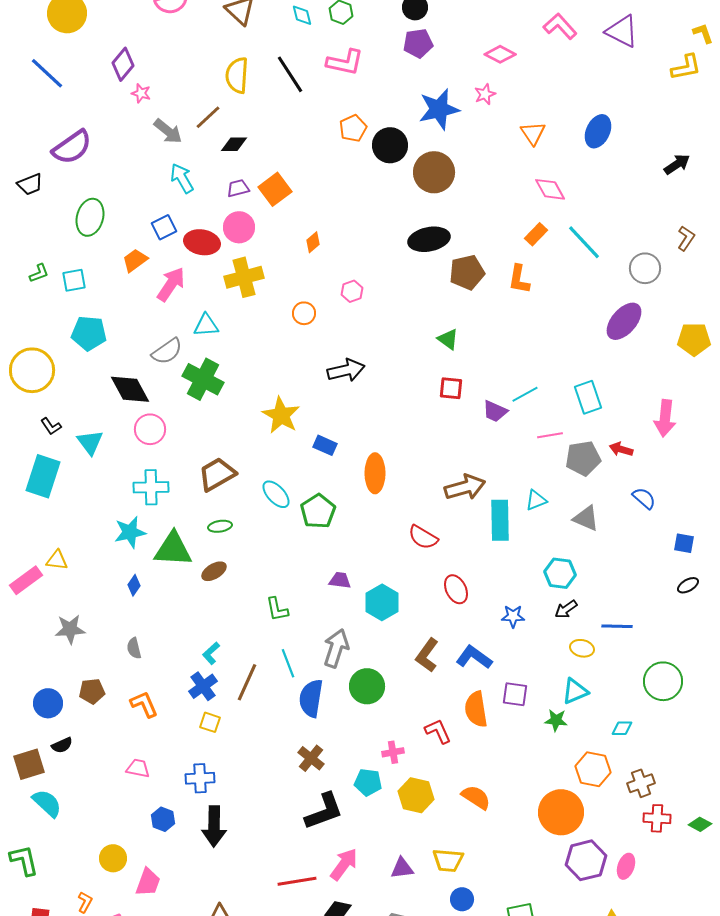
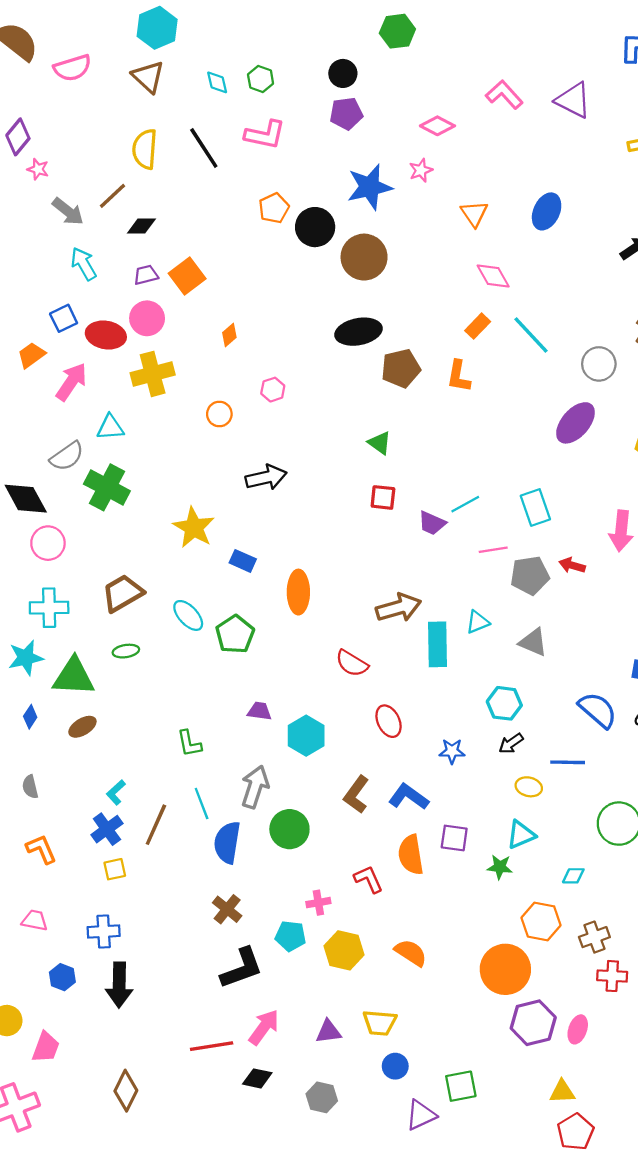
blue semicircle: (644, 498) -> (598, 710), moved, size x1.5
brown ellipse: (214, 571) -> (82, 727), moved
yellow square: (210, 722) -> (115, 869), turned -30

